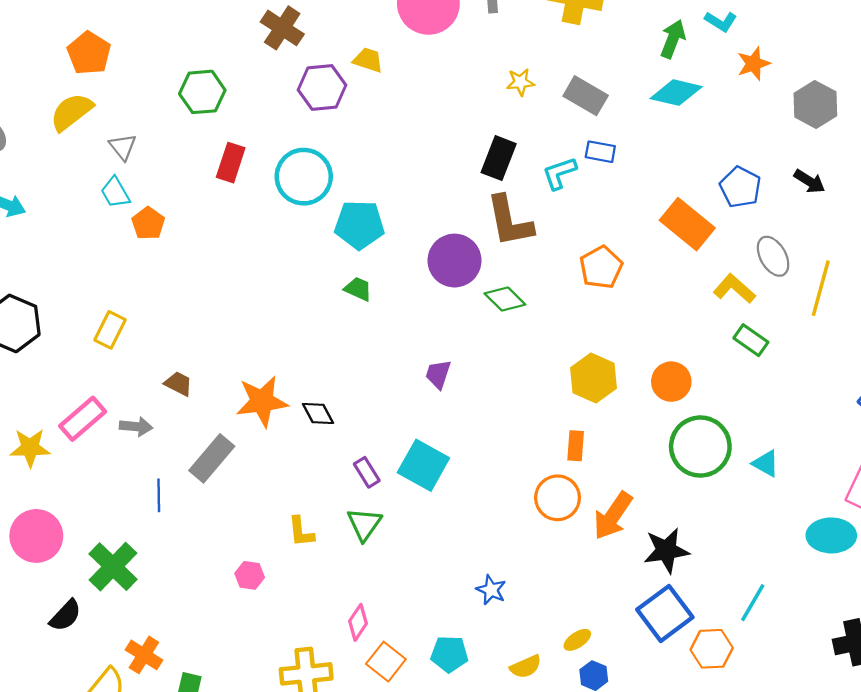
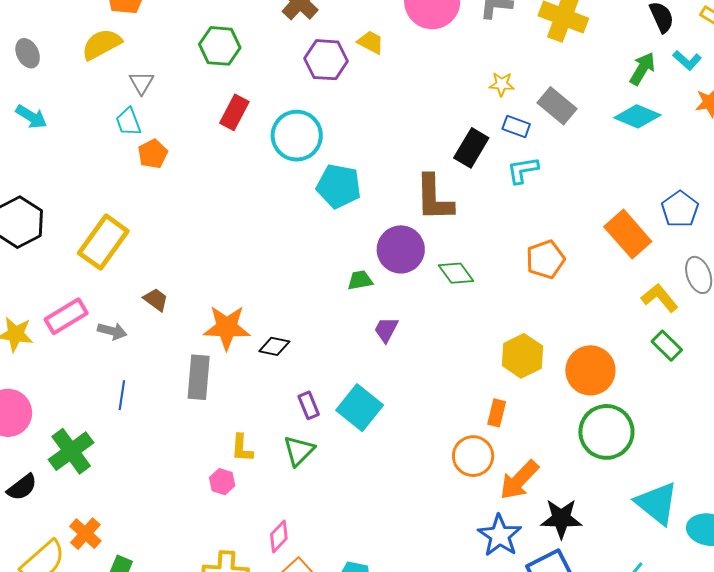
blue rectangle: (600, 152) -> (516, 127), moved
brown L-shape: (510, 221) -> (434, 198), moved
purple circle: (454, 261) -> (401, 249), moved
green trapezoid: (358, 289) -> (360, 280), moved, turned -44
yellow rectangle: (110, 330) -> (103, 242), size x1.6
orange circle: (671, 382) -> (590, 370), size x1.4
black diamond: (318, 413) -> (274, 346), turned -60
gray rectangle: (212, 458) -> (199, 377), moved, turned -45
cyan triangle: (766, 463) -> (657, 503), moved, size x1.8
pink hexagon: (250, 575) -> (222, 482), moved
blue star: (491, 590) -> (500, 536), moved, size x1.6

